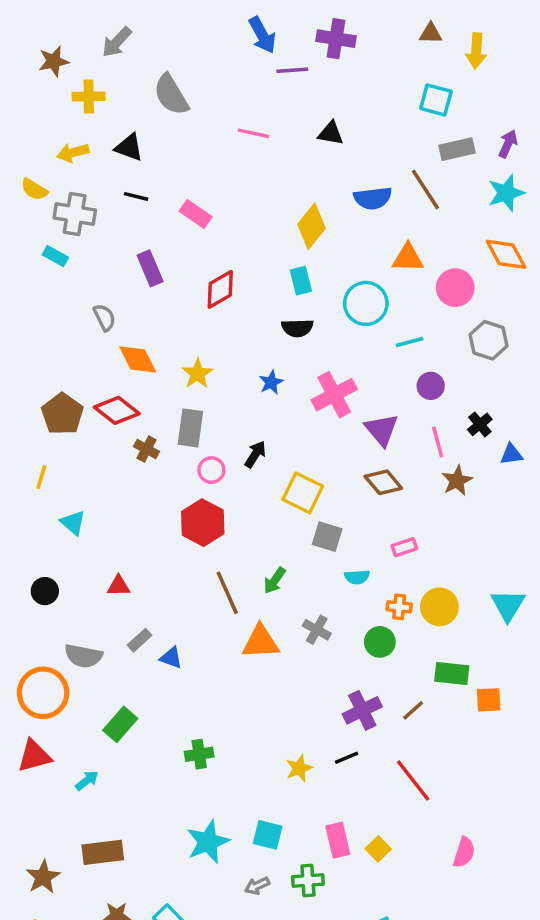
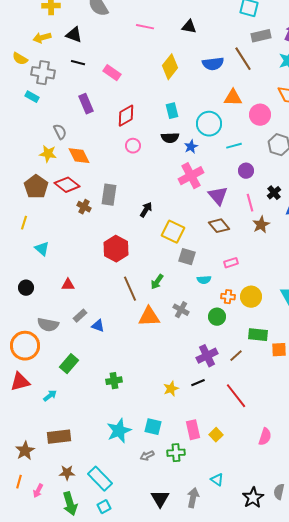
yellow diamond: (311, 226) -> (170, 67), moved
yellow star: (197, 374) -> (48, 154), moved, turned -30
blue star: (271, 382) -> (191, 147), moved
pink circle: (211, 470) -> (133, 146), moved

